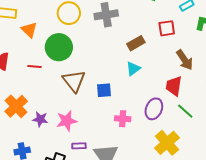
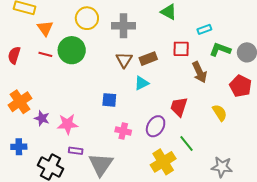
brown arrow: (185, 60) -> (199, 72), moved
red line: (35, 66) -> (45, 54), moved
brown triangle: (74, 81) -> (124, 60), moved, size x0.7
green line: (185, 111) -> (186, 143), moved

